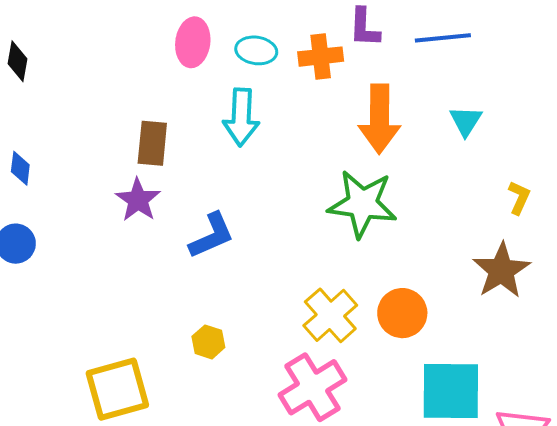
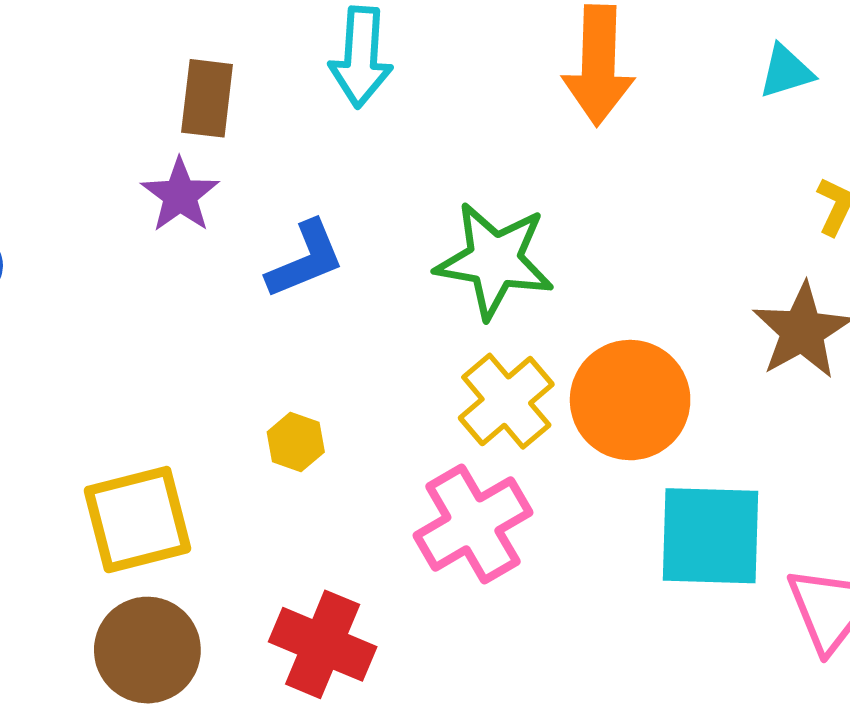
cyan triangle: (466, 121) -> (786, 71), moved, turned 39
green star: (362, 204) -> (494, 260), moved
orange circle: (402, 313) -> (630, 400), size x1.4

